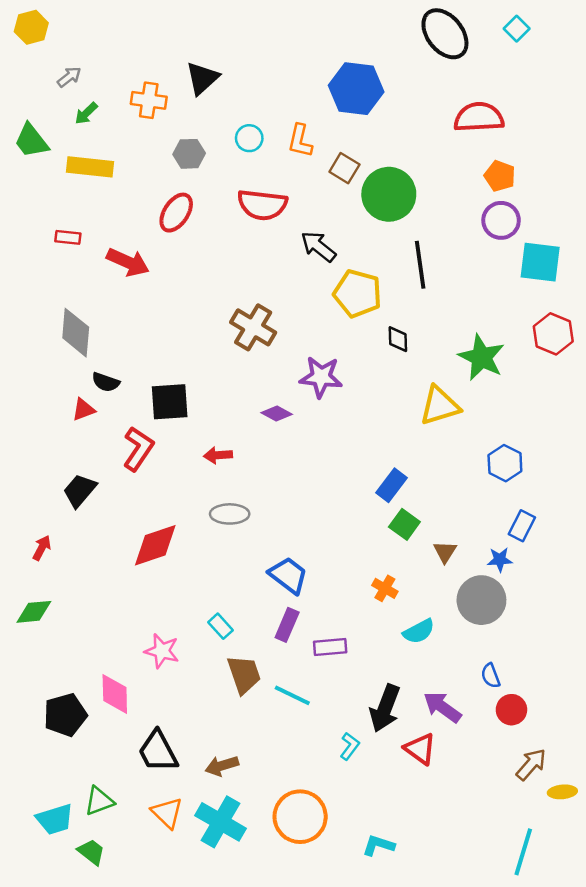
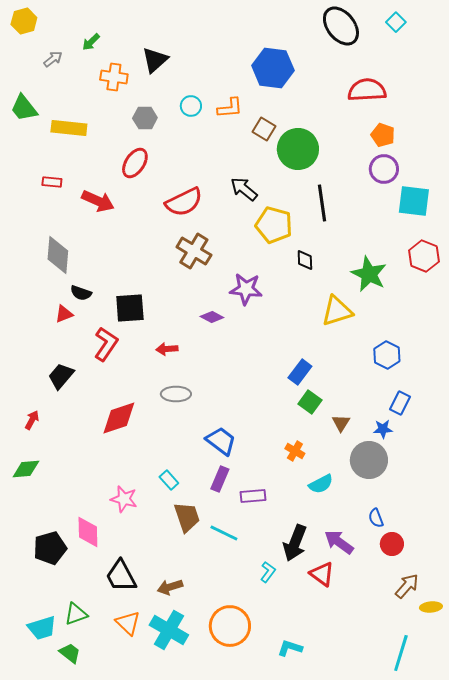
green arrow: (86, 113) -> (91, 42), moved
orange L-shape: (300, 141) -> (230, 108), turned -108
red semicircle: (262, 205) -> (184, 202), moved, turned -33

